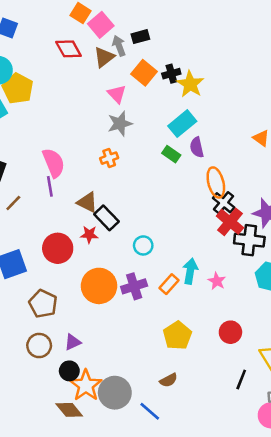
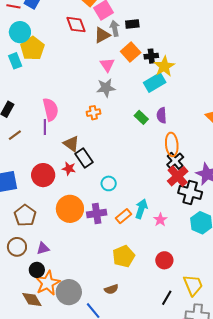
cyan rectangle: (182, 124) -> (155, 83), moved

